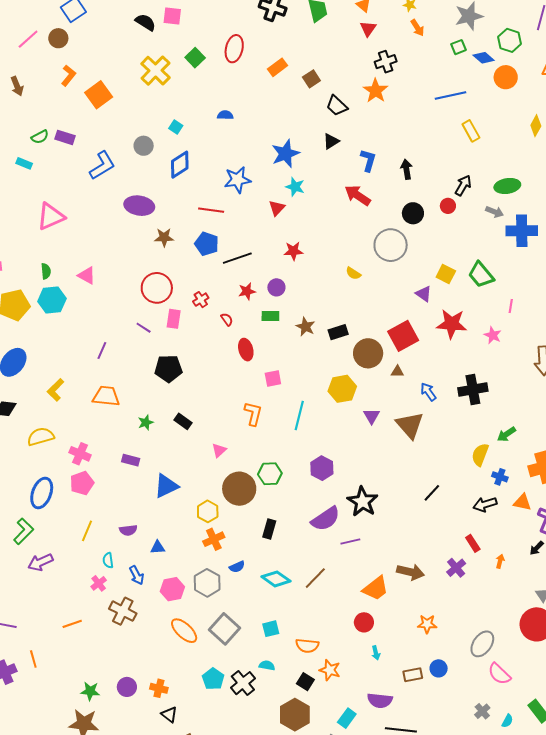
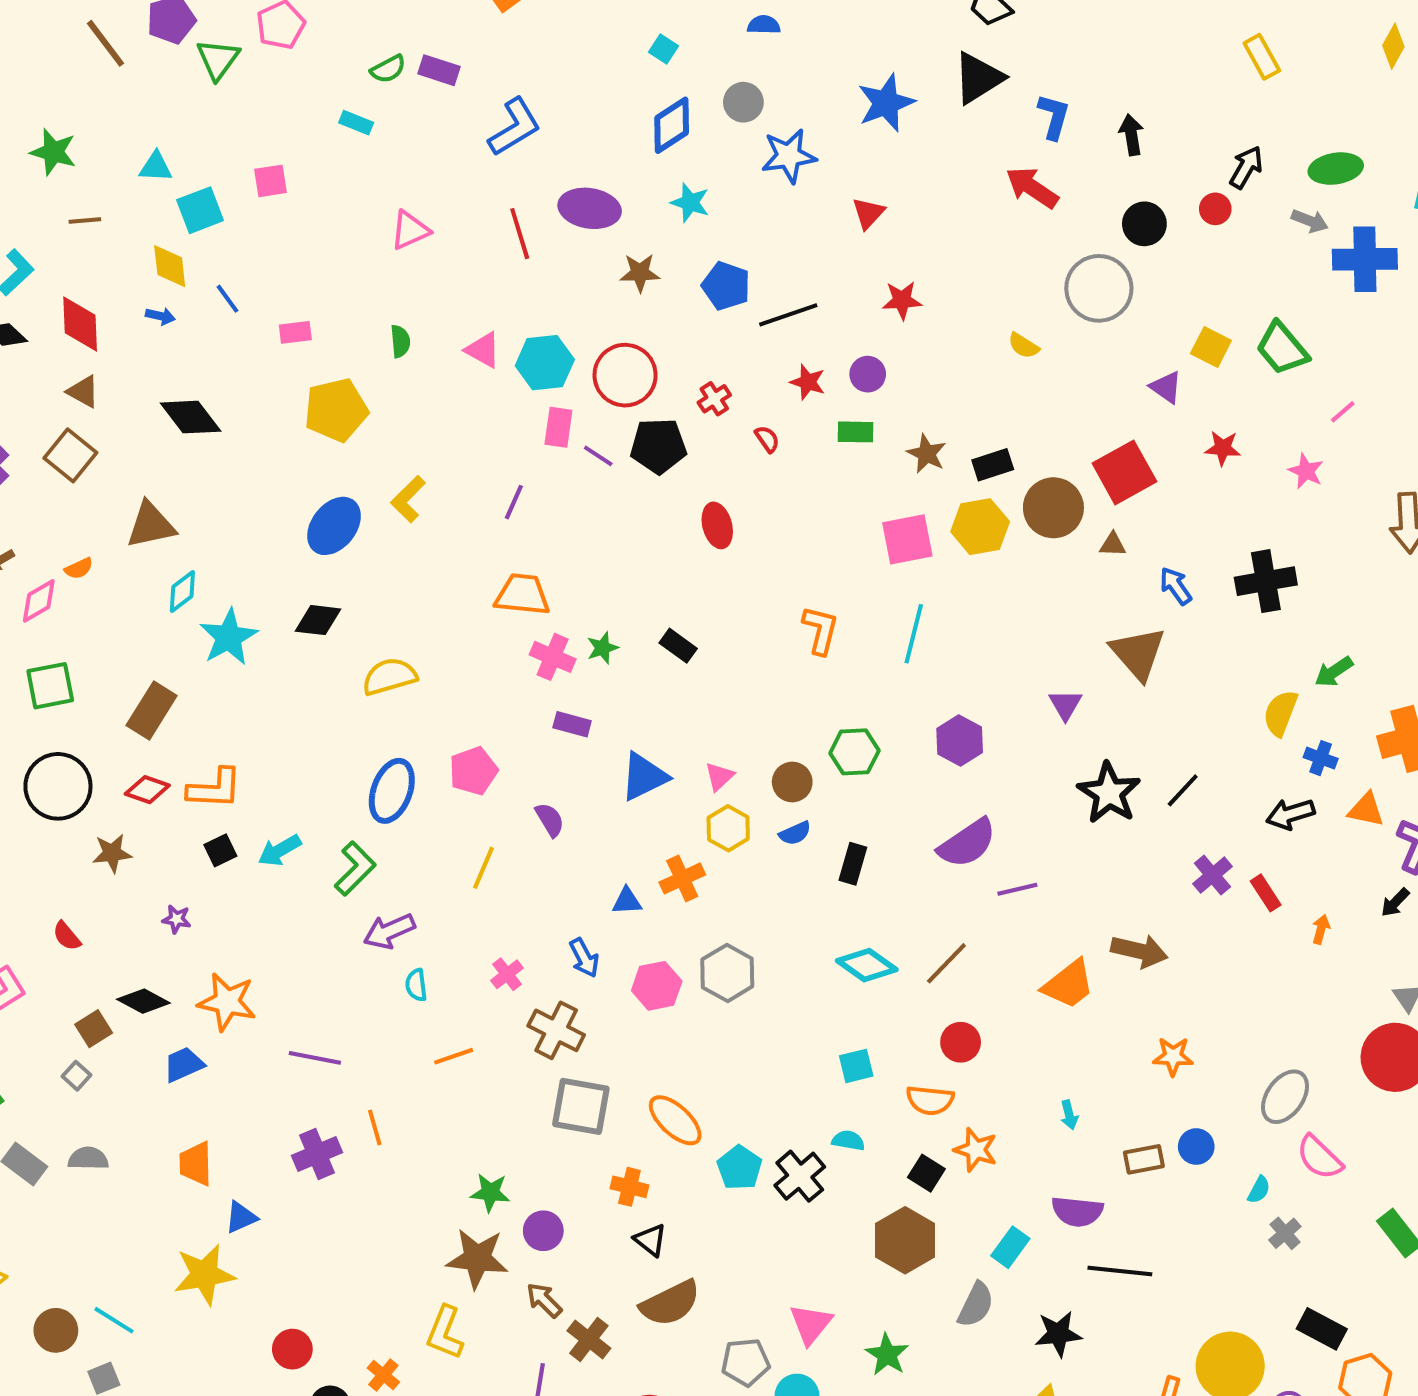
black triangle: (331, 141) -> (978, 78), size x1.6
gray circle: (144, 146) -> (743, 102), moved
cyan star: (295, 187) -> (690, 203), moved
red line: (211, 210) -> (520, 234), moved, turned 65
pink triangle: (51, 216) -> (410, 230), size x0.7
red star: (247, 291) -> (808, 382), turned 30
cyan hexagon: (52, 300) -> (545, 363), moved
pink line: (511, 306) -> (1343, 412), turned 40
pink rectangle: (174, 319) -> (558, 427), moved
red star: (452, 324) -> (1223, 448), size x0.6
red ellipse: (246, 350) -> (717, 525), moved
black pentagon: (168, 369) -> (658, 446), moved
pink square: (273, 379) -> (907, 539), moved, size x1.5
yellow hexagon: (342, 389) -> (980, 527), moved
yellow L-shape: (56, 390) -> (408, 499), moved
purple triangle: (372, 416) -> (1065, 705), moved
pink triangle: (219, 450) -> (719, 776), moved
pink cross: (80, 454) -> (553, 657), moved
brown circle: (239, 489) -> (792, 782), size x0.6
black star: (363, 502) -> (1109, 793), moved
purple semicircle: (128, 530) -> (550, 820), moved, turned -114
orange cross: (214, 539) -> (682, 878), moved
cyan semicircle: (108, 560) -> (416, 985), moved
blue semicircle: (237, 567) -> (795, 833), moved
purple cross: (456, 568) -> (1213, 875), moved
red circle: (364, 622) -> (961, 1042), moved
gray square: (224, 629) -> (581, 1106), moved, turned -32
orange ellipse: (184, 631) -> (675, 1120), moved
purple circle: (127, 687) -> (543, 1231), moved
cyan semicircle: (507, 721) -> (1259, 1190), moved

